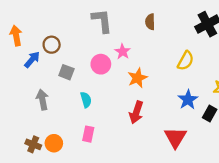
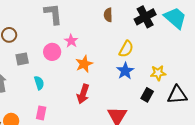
brown semicircle: (150, 22) -> (108, 15), moved
gray square: (66, 72) -> (22, 59), turned -32
blue star: (188, 100) -> (125, 71), moved

